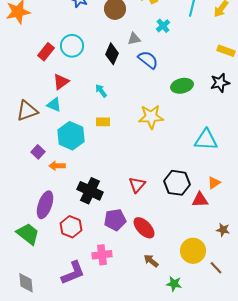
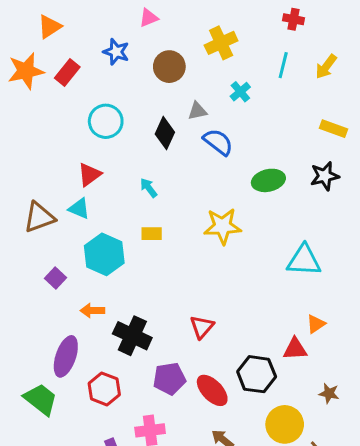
red rectangle: (46, 52) -> (67, 72), moved
orange arrow: (57, 166) -> (92, 311), moved
black hexagon: (177, 183) -> (257, 374), moved

